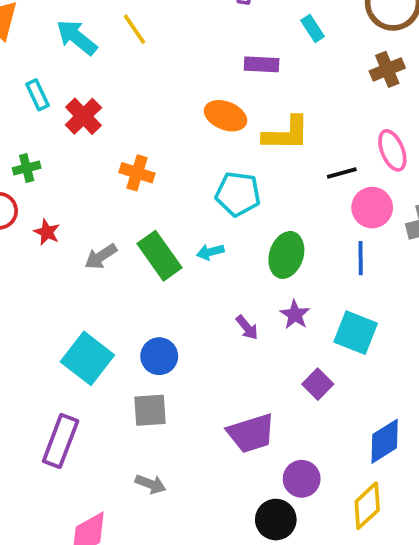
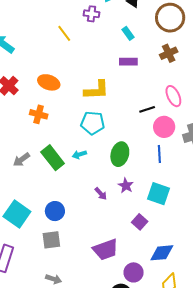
yellow line: (134, 29) -> (64, 33), moved
purple rectangle: (262, 64) -> (128, 62), moved
orange ellipse: (226, 116) -> (49, 82), moved
yellow L-shape: (286, 134) -> (97, 90), moved
blue diamond: (385, 441) -> (162, 253), moved, turned 30

